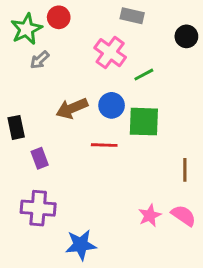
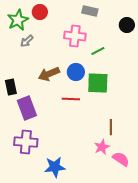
pink cross: (110, 53) -> (75, 36), turned -30
purple rectangle: (40, 158) -> (27, 108), size x1.6
brown line: (185, 170) -> (111, 127), moved
pink semicircle: (183, 215) -> (121, 159), moved

